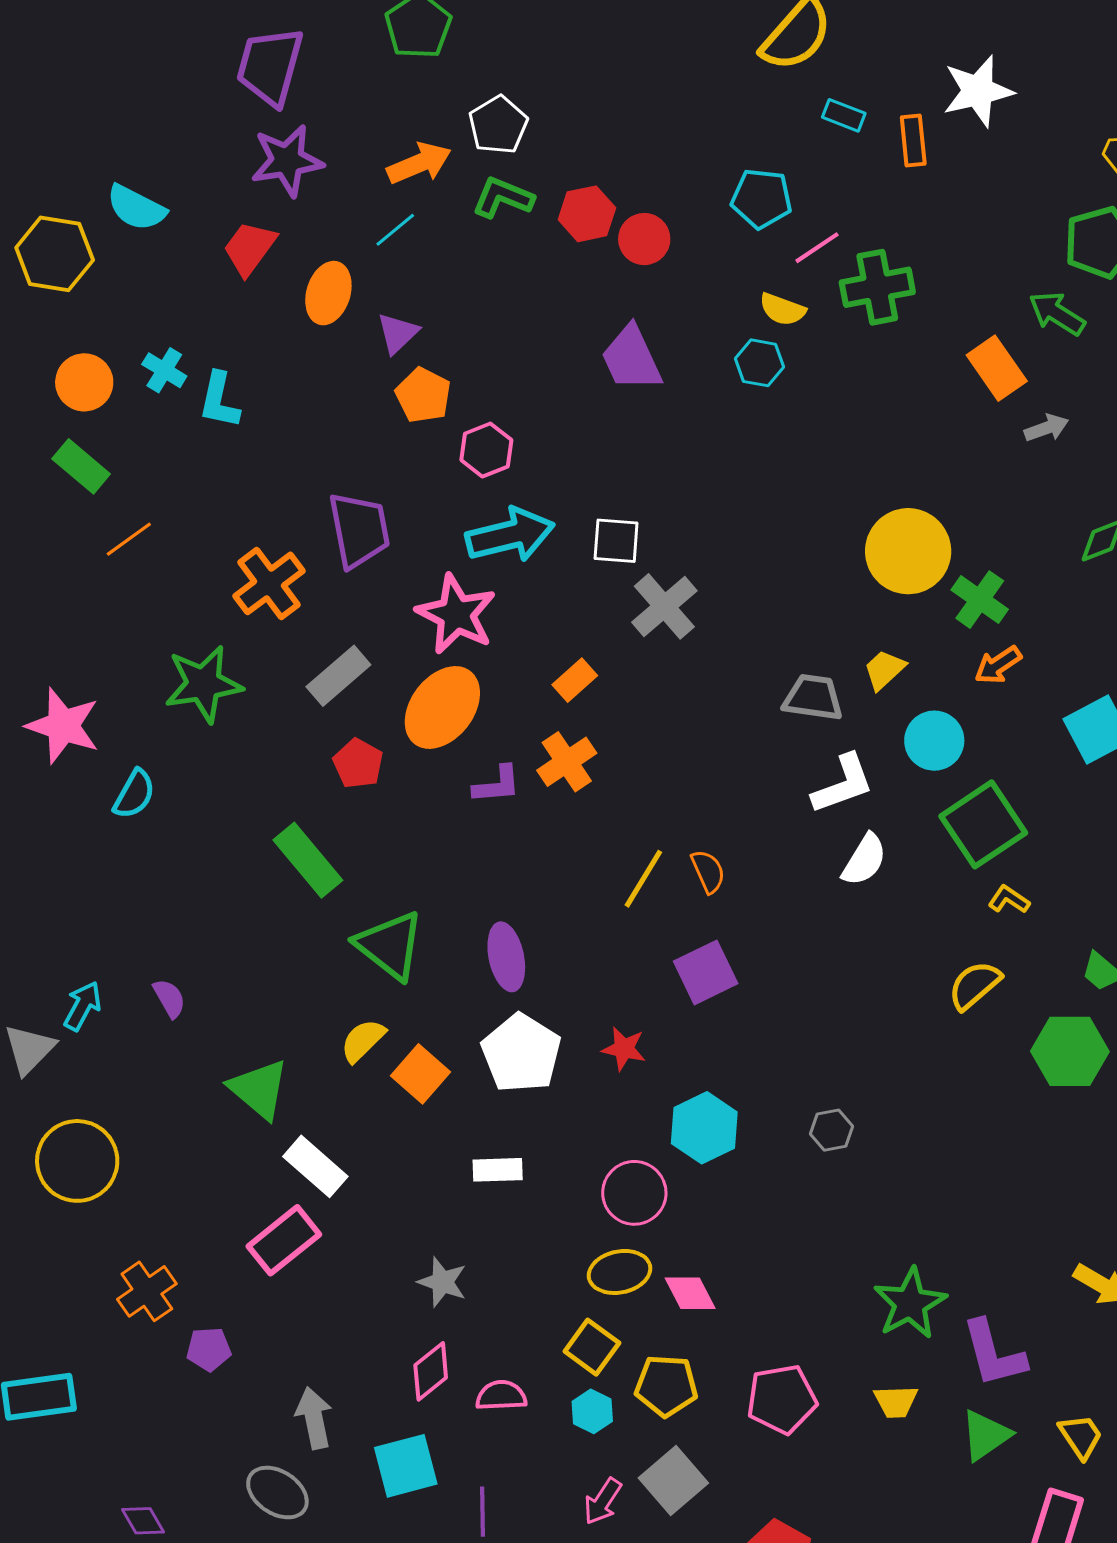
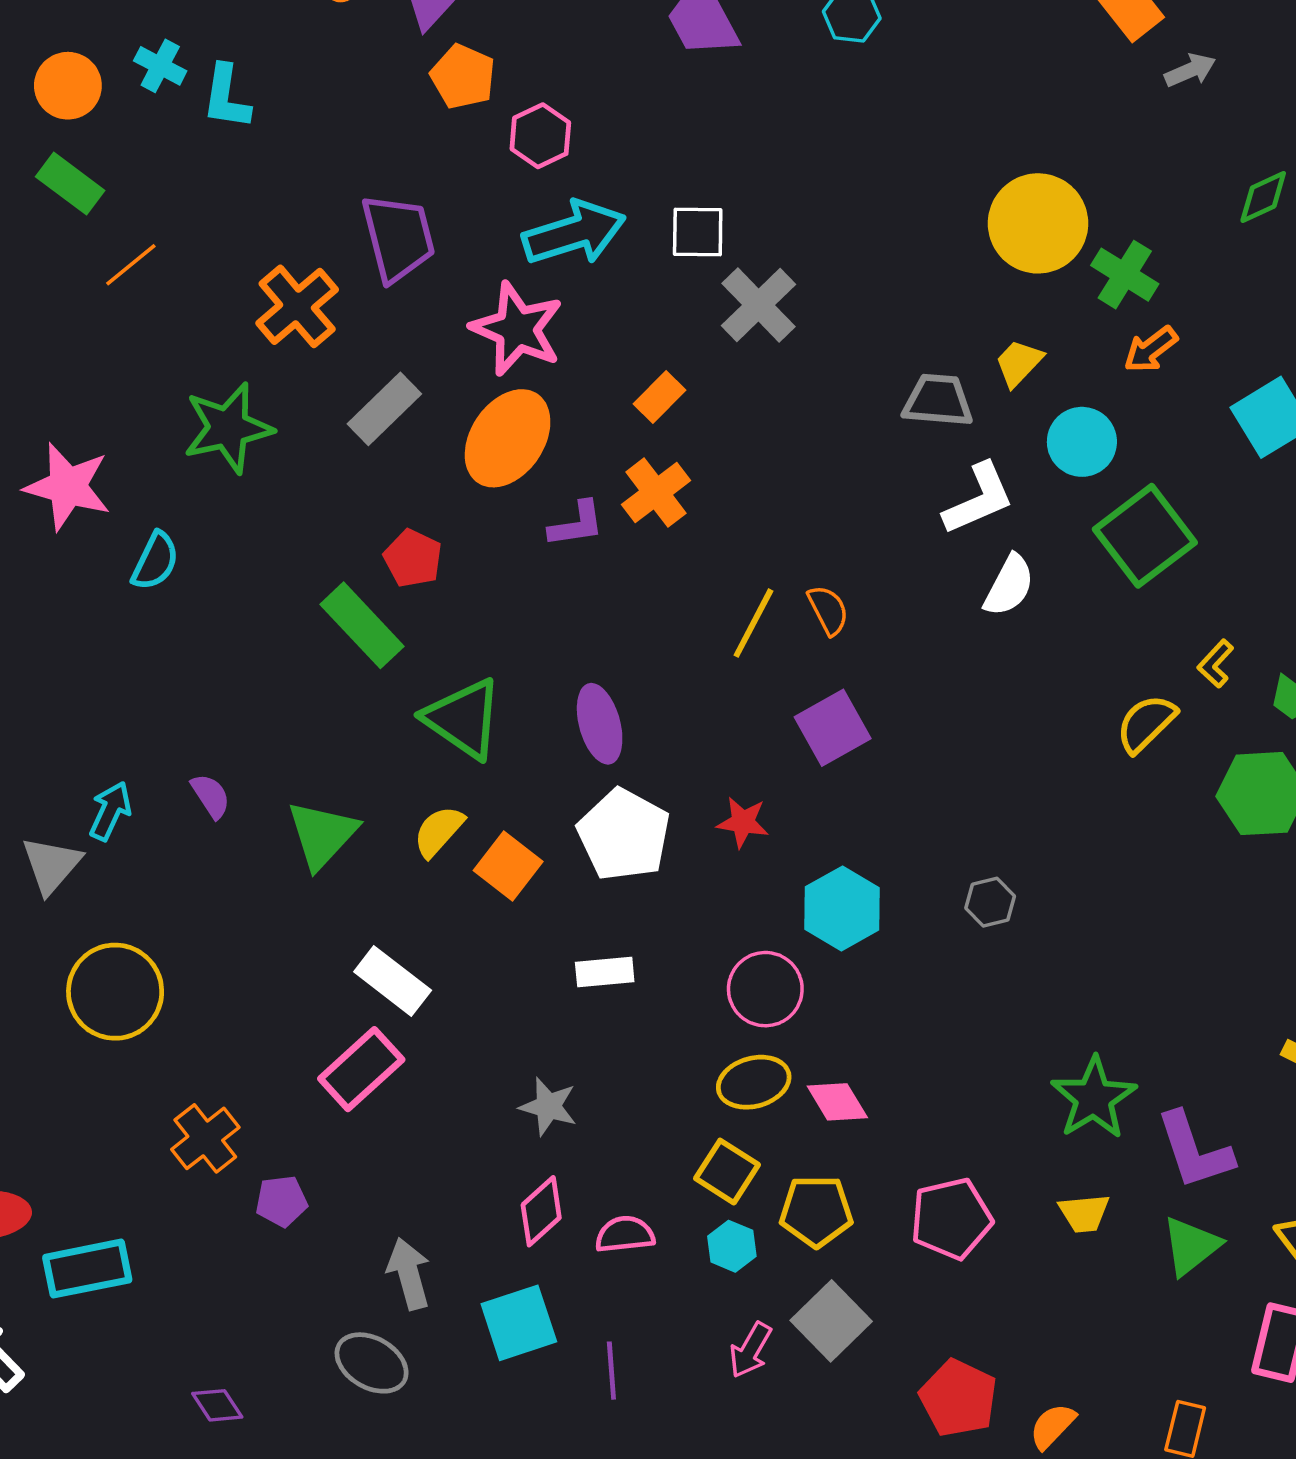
red pentagon: (358, 763) -> (413, 558), moved
yellow L-shape: (1009, 899) -> (1216, 664), moved, turned -78
green triangle: (259, 1089) -> (322, 835), moved, turned 36

